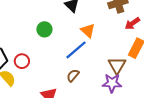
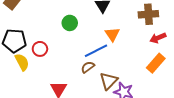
brown triangle: (117, 65) -> (109, 81), moved
brown semicircle: (73, 75) -> (88, 67), moved

